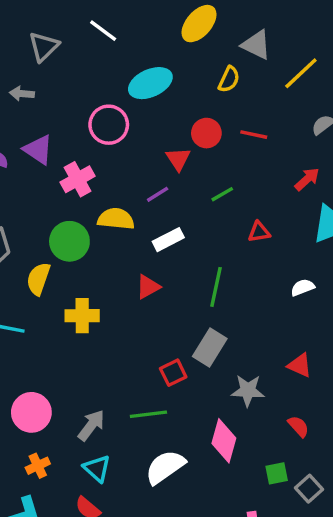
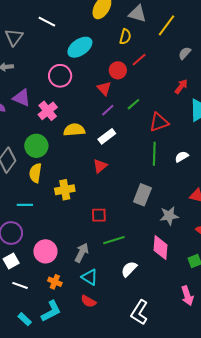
red line: (254, 135) -> (139, 60), moved, turned -42
purple line: (158, 194) -> (108, 110), moved
red triangle: (259, 232) -> (159, 122), size x1.5
green circle: (69, 241) -> (36, 146), moved
green line: (216, 287) -> (154, 154), moved
white semicircle: (303, 287) -> (182, 157), moved
red square: (173, 373) -> (99, 215), moved, turned 35
orange cross: (38, 466) -> (55, 282), turned -32
white semicircle: (165, 467) -> (129, 269), size x0.7

